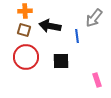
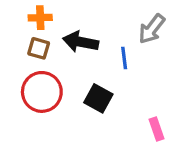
black square: (61, 61) -> (98, 98), turned 30

